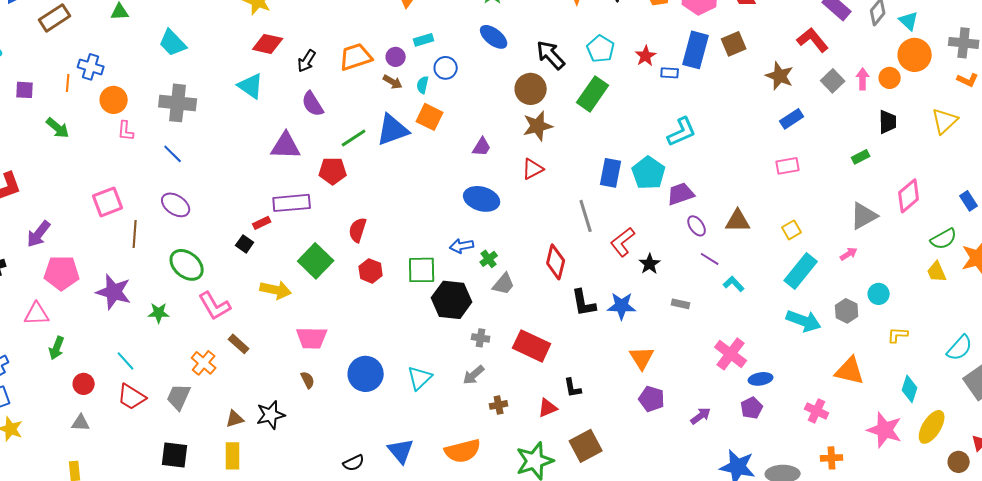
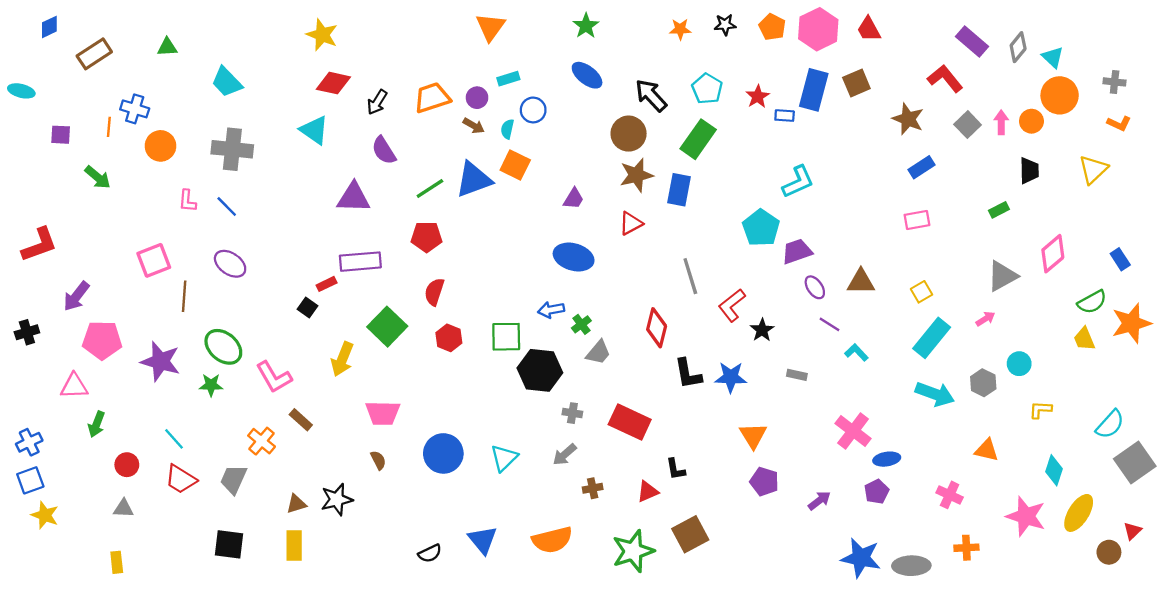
gray cross: (964, 43) -> (1115, 82), size x0.7
pink L-shape: (126, 131) -> (187, 201), moved
red pentagon: (333, 171) -> (427, 237), moved
blue rectangle: (611, 173) -> (679, 190), moved
green ellipse: (187, 265) -> (223, 347), moved
yellow arrow: (276, 290) -> (342, 359), turned 100
orange triangle: (850, 371) -> (987, 450), size x0.7

